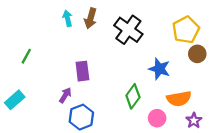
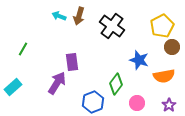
cyan arrow: (68, 18) -> (59, 16), turned -56
purple arrow: (65, 95) -> (57, 83), size x1.6
orange semicircle: (179, 99) -> (164, 76), moved
blue hexagon: (81, 117) -> (93, 102), moved

